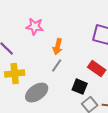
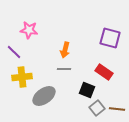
pink star: (35, 27) -> (29, 30), moved
gray line: (57, 66) -> (64, 69), turned 56

